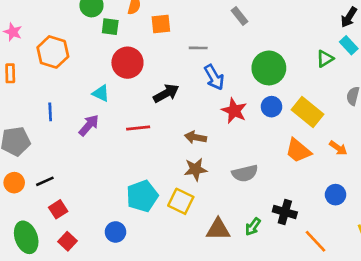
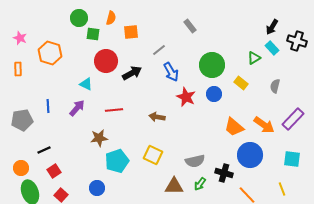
gray line: (198, 48) -> (159, 50), turned -40
black arrow: (166, 93) -> (132, 73), moved
blue line: (50, 112) -> (48, 106), moved
yellow rectangle: (308, 112) -> (241, 83), moved, size x0.6
orange arrow: (338, 148) -> (264, 125), size x1.5
brown star: (196, 169) -> (99, 138), moved
gray semicircle: (245, 173) -> (195, 161), moved
orange circle: (14, 183) -> (21, 168), moved
blue circle: (336, 195) -> (250, 155), moved, size x1.6
yellow square: (181, 201) -> (153, 155), moved

